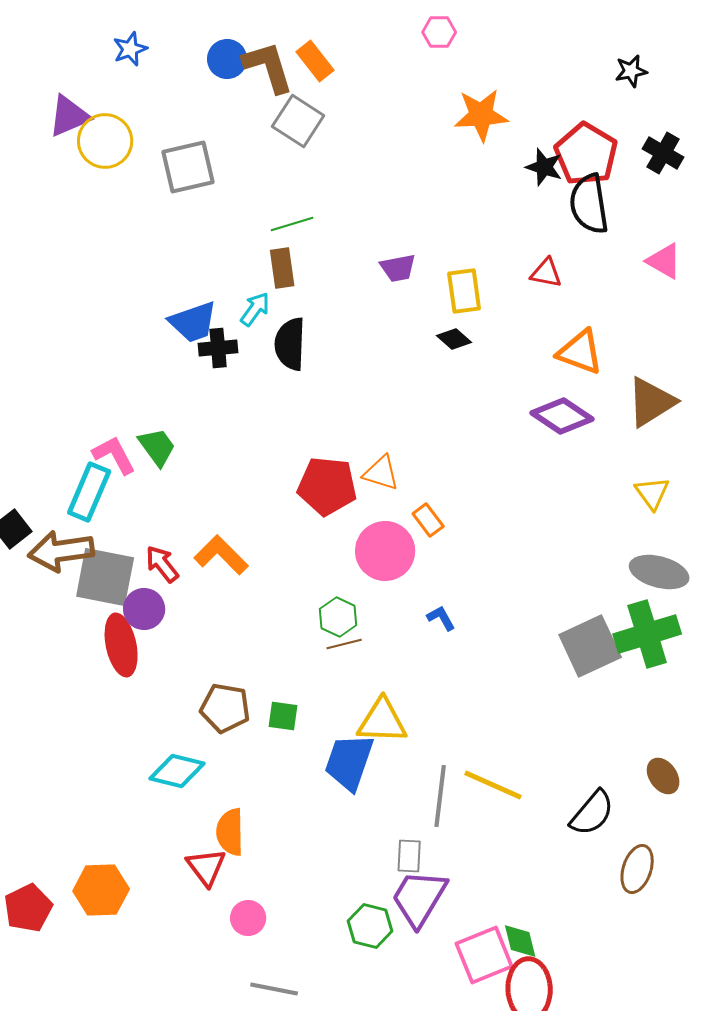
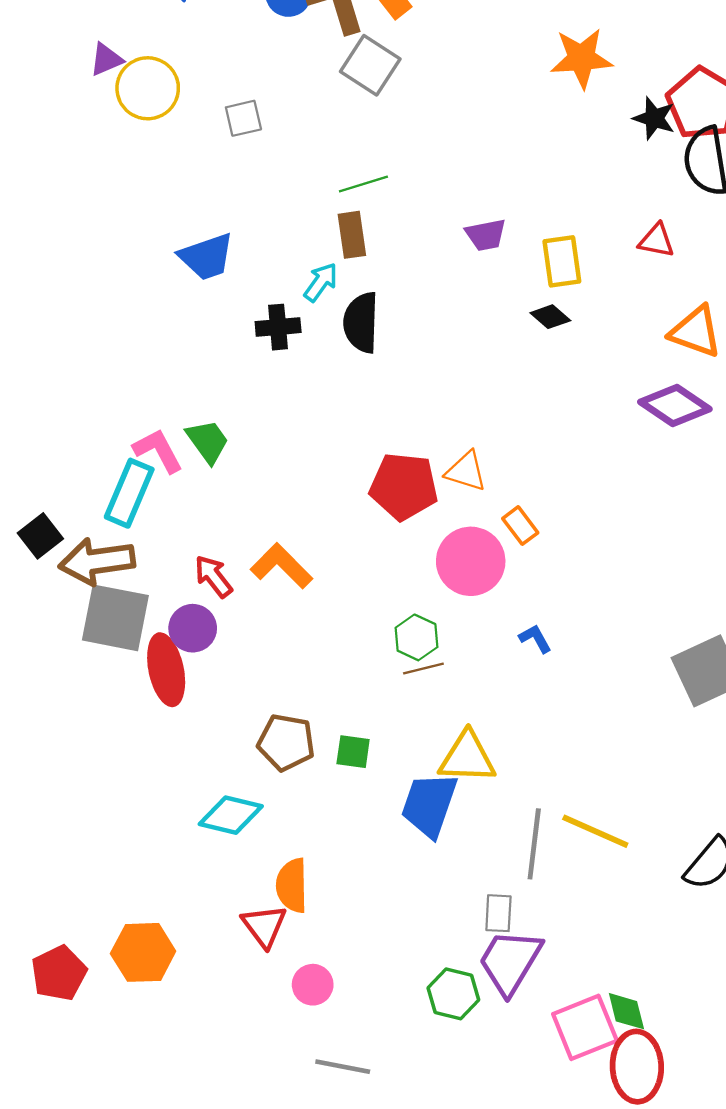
purple triangle: (69, 116) -> (106, 59), size x0.7
gray square: (188, 167) -> (243, 118), size x0.6
blue trapezoid: (193, 322) -> (207, 257), moved
gray square: (105, 577) -> (115, 618), moved

